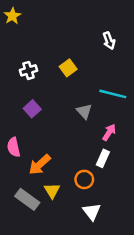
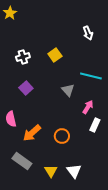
white rectangle: (103, 158) -> (95, 125), moved
orange circle: (84, 179) -> (62, 136), moved
yellow triangle: (52, 191) -> (51, 171), moved

